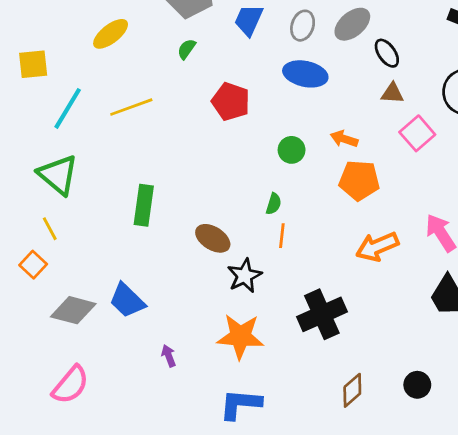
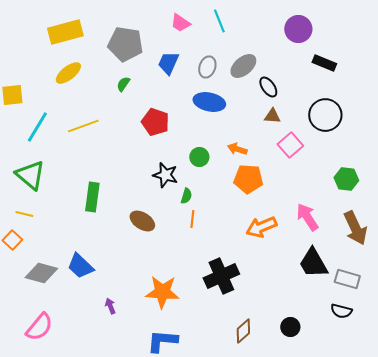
yellow line: (50, 229) -> (24, 214), turned -48
black star: (245, 276) -> (165, 175), moved, turned -30

